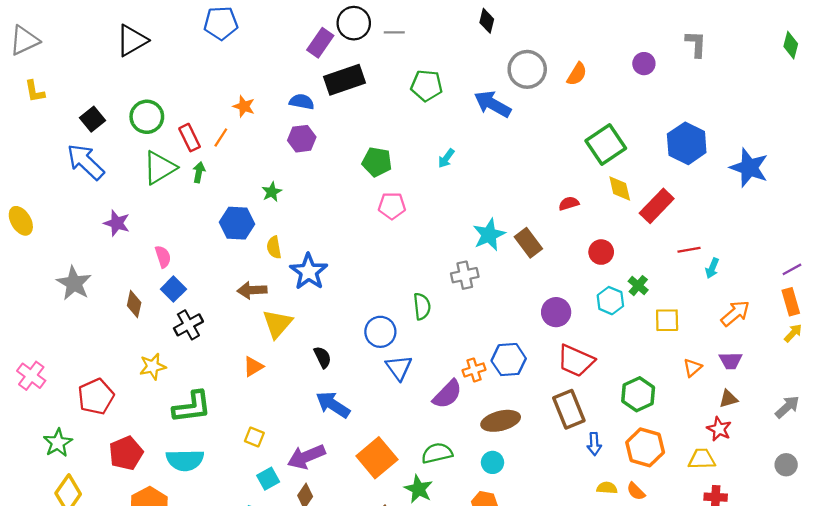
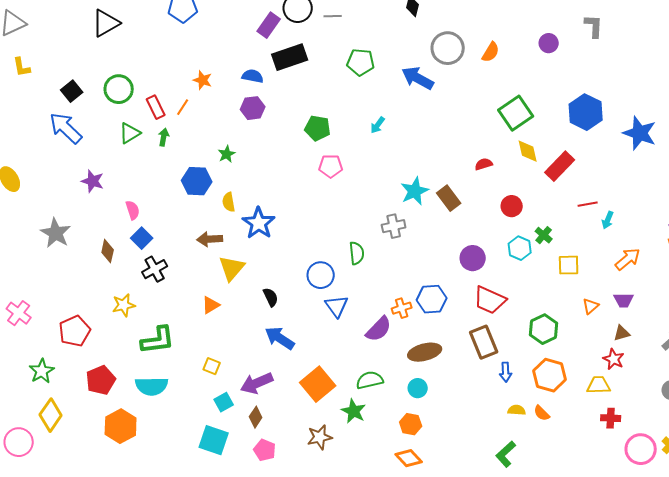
green triangle: (160, 168) -> (130, 133), size x0.7

